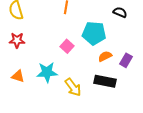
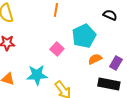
cyan pentagon: (94, 33) -> (84, 36), turned -30
black rectangle: (105, 81) -> (109, 84), moved

